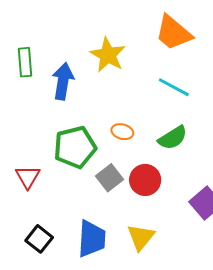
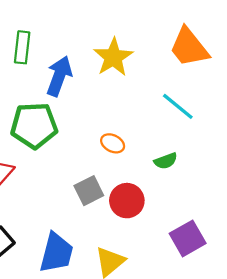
green semicircle: (173, 138) -> (166, 161), size x0.7
green pentagon: (75, 147) -> (34, 125), moved

